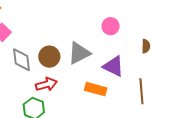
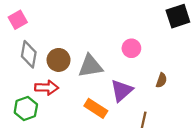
purple triangle: (113, 66) -> (122, 90), turned 35

